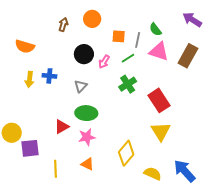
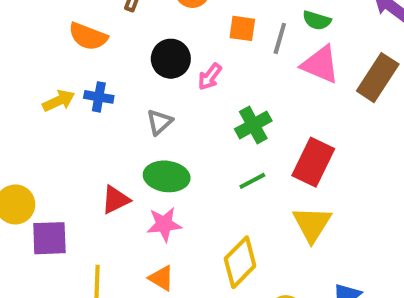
green semicircle: (155, 29) -> (317, 20), turned -40
orange semicircle: (25, 46) -> (88, 36), moved
green line: (128, 58) -> (252, 181), moved
yellow arrow: (29, 79) -> (59, 101), turned -126
red rectangle: (159, 100) -> (313, 162), turned 55

